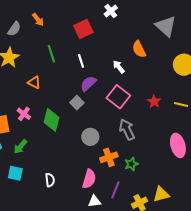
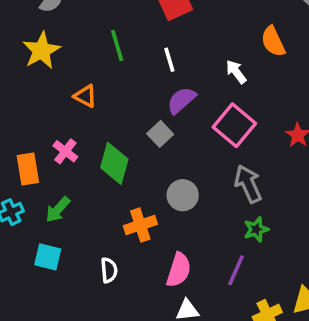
orange cross: (109, 157) -> (140, 225), moved
green star: (131, 164) -> (256, 229), moved
purple line: (115, 190) -> (236, 270), moved

